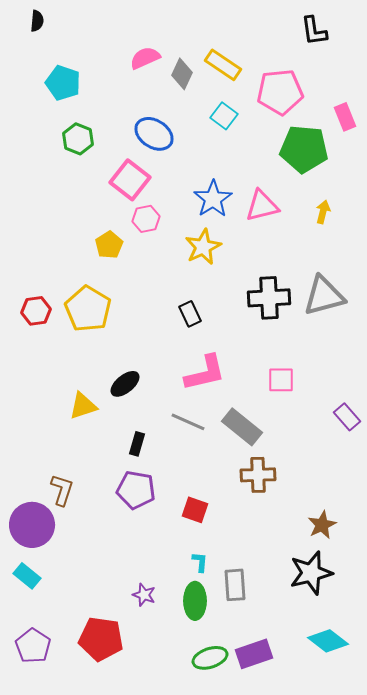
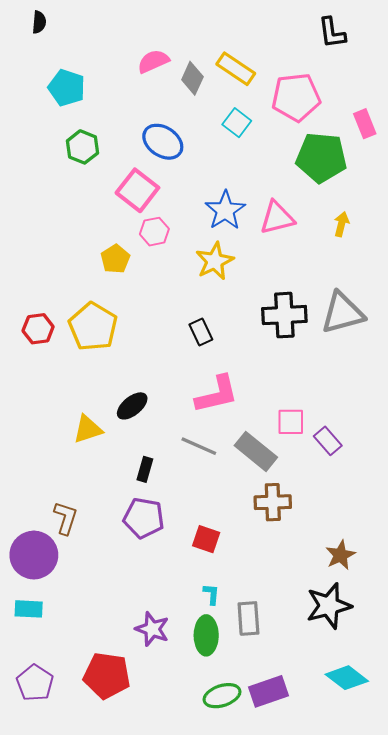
pink square: (281, 380) -> (291, 422), moved
purple rectangle: (347, 417) -> (328, 441), moved
cyan rectangle: (27, 576) -> (29, 609), turned -36
purple star: (144, 595) -> (152, 629), size x1.4

